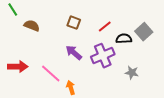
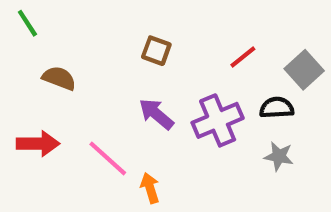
brown semicircle: (32, 26) -> (59, 78), moved
red line: (105, 27) -> (243, 57), moved
black semicircle: (124, 39) -> (277, 108), moved

